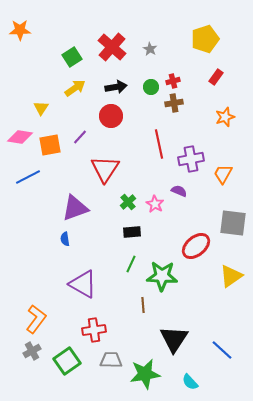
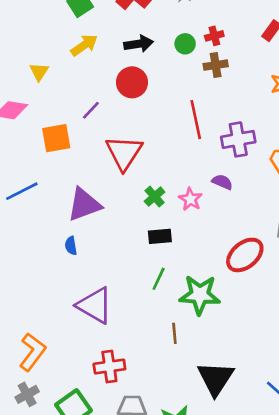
orange square: (50, 145) -> (56, 138), moved
blue line: (28, 177) -> (22, 191), moved

